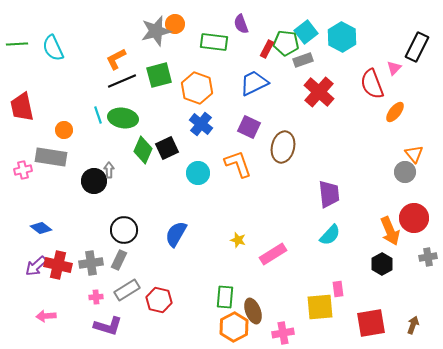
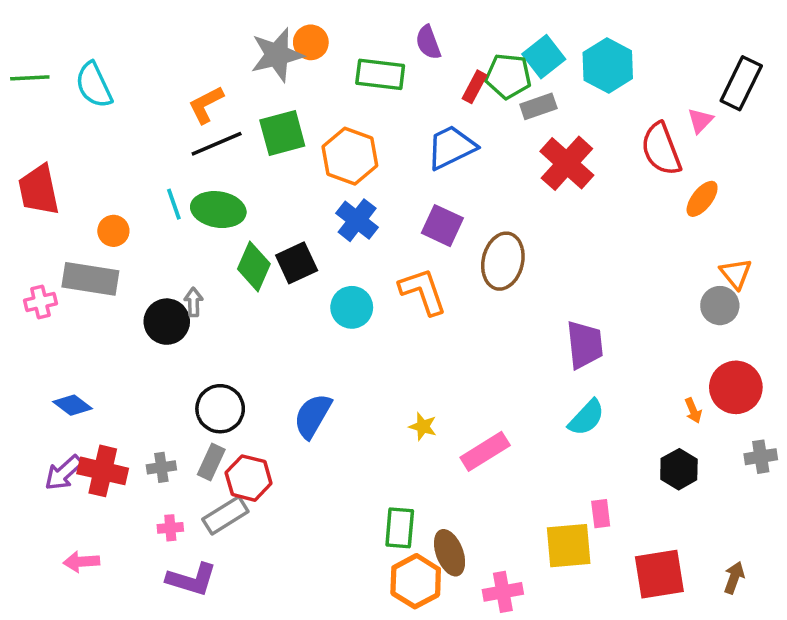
orange arrow: (390, 231) -> (693, 410), size x0.5
gray cross: (91, 263) -> (161, 467), size x0.7
red hexagon: (159, 300) -> (249, 478), moved

